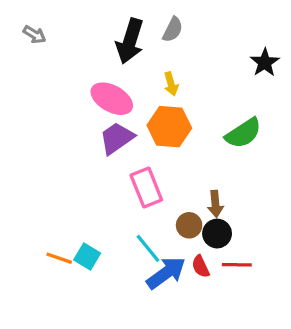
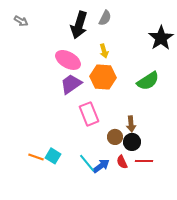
black star: (265, 63) -> (161, 38), size x1.4
cyan line: (148, 248) -> (87, 163), moved
blue arrow: (166, 273) -> (101, 166), size x0.7

